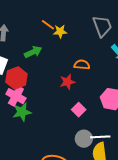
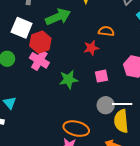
green arrow: (33, 52) -> (58, 17), size x1.4
pink square: (79, 110) -> (102, 76), turned 32
green star: (22, 112) -> (68, 80), moved

